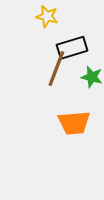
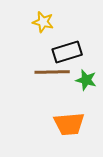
brown line: (56, 69) -> (52, 72), turned 68

